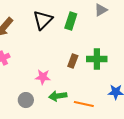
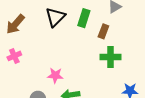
brown rectangle: (73, 61) -> (103, 31), moved

